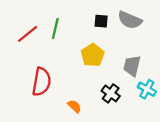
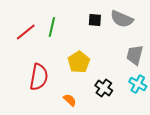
yellow pentagon: (93, 55) -> (79, 62), moved
gray trapezoid: (132, 66) -> (135, 55), moved

